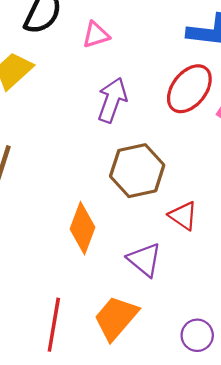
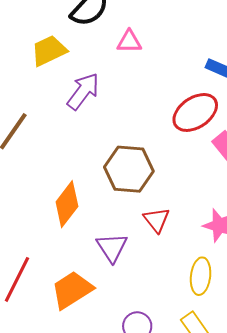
purple arrow: (112, 100) -> (83, 91), moved

